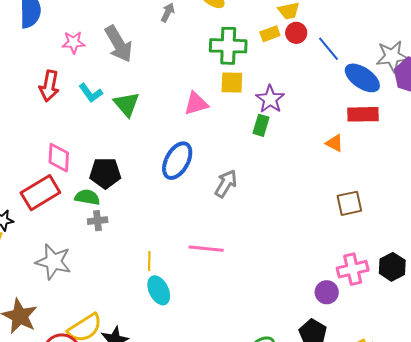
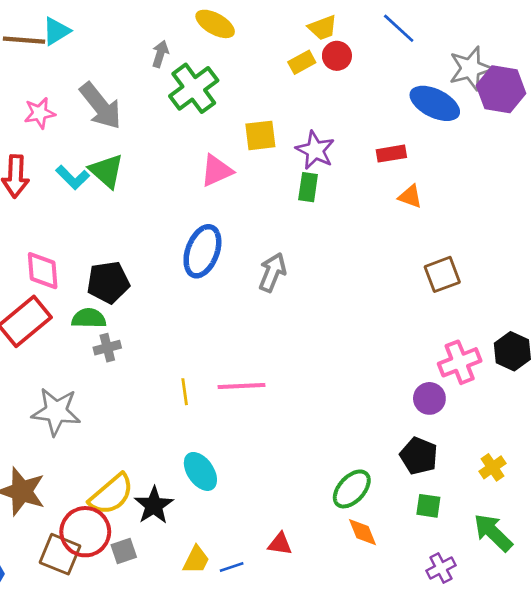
green cross: (228, 46) -> (194, 88), moved, turned -30
blue line: (329, 49) -> (399, 28), moved
green triangle: (127, 104) -> (106, 171), moved
red rectangle: (363, 114) -> (391, 154), moved, size x0.7
pink line: (206, 249) -> (242, 386), moved
cyan ellipse: (159, 290) -> (200, 471), moved

